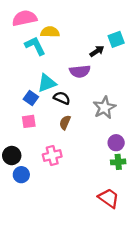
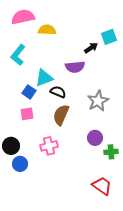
cyan L-shape: (35, 46) -> (18, 55), moved, turned -115
brown semicircle: (65, 122) -> (61, 115), size x1.5
purple circle: (116, 143) -> (95, 138), moved

